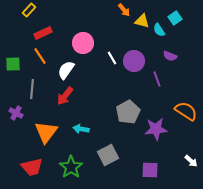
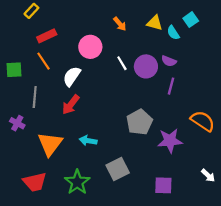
orange arrow: (124, 10) -> (120, 24), moved
purple semicircle: (170, 56) -> (169, 61), moved
purple line: (157, 79) -> (171, 86), turned 35

